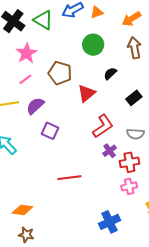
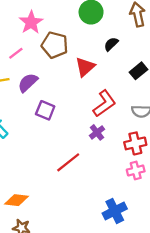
pink star: (27, 53) -> (31, 22), moved
purple cross: (110, 151) -> (97, 132), moved
red line: (69, 178) -> (68, 162), turned -30

